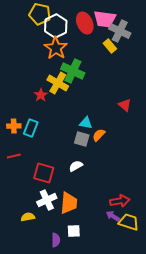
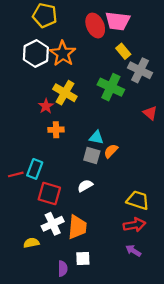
white hexagon: (56, 26) -> (36, 54), moved
gray cross: (120, 31) -> (140, 70), moved
green cross: (73, 71) -> (111, 87), moved
red triangle: (125, 105) -> (150, 113), moved
orange cross: (14, 126) -> (56, 130), moved
cyan rectangle: (31, 128) -> (35, 169), moved
purple arrow: (113, 216) -> (133, 251), moved
yellow trapezoid: (129, 222) -> (138, 200), moved

